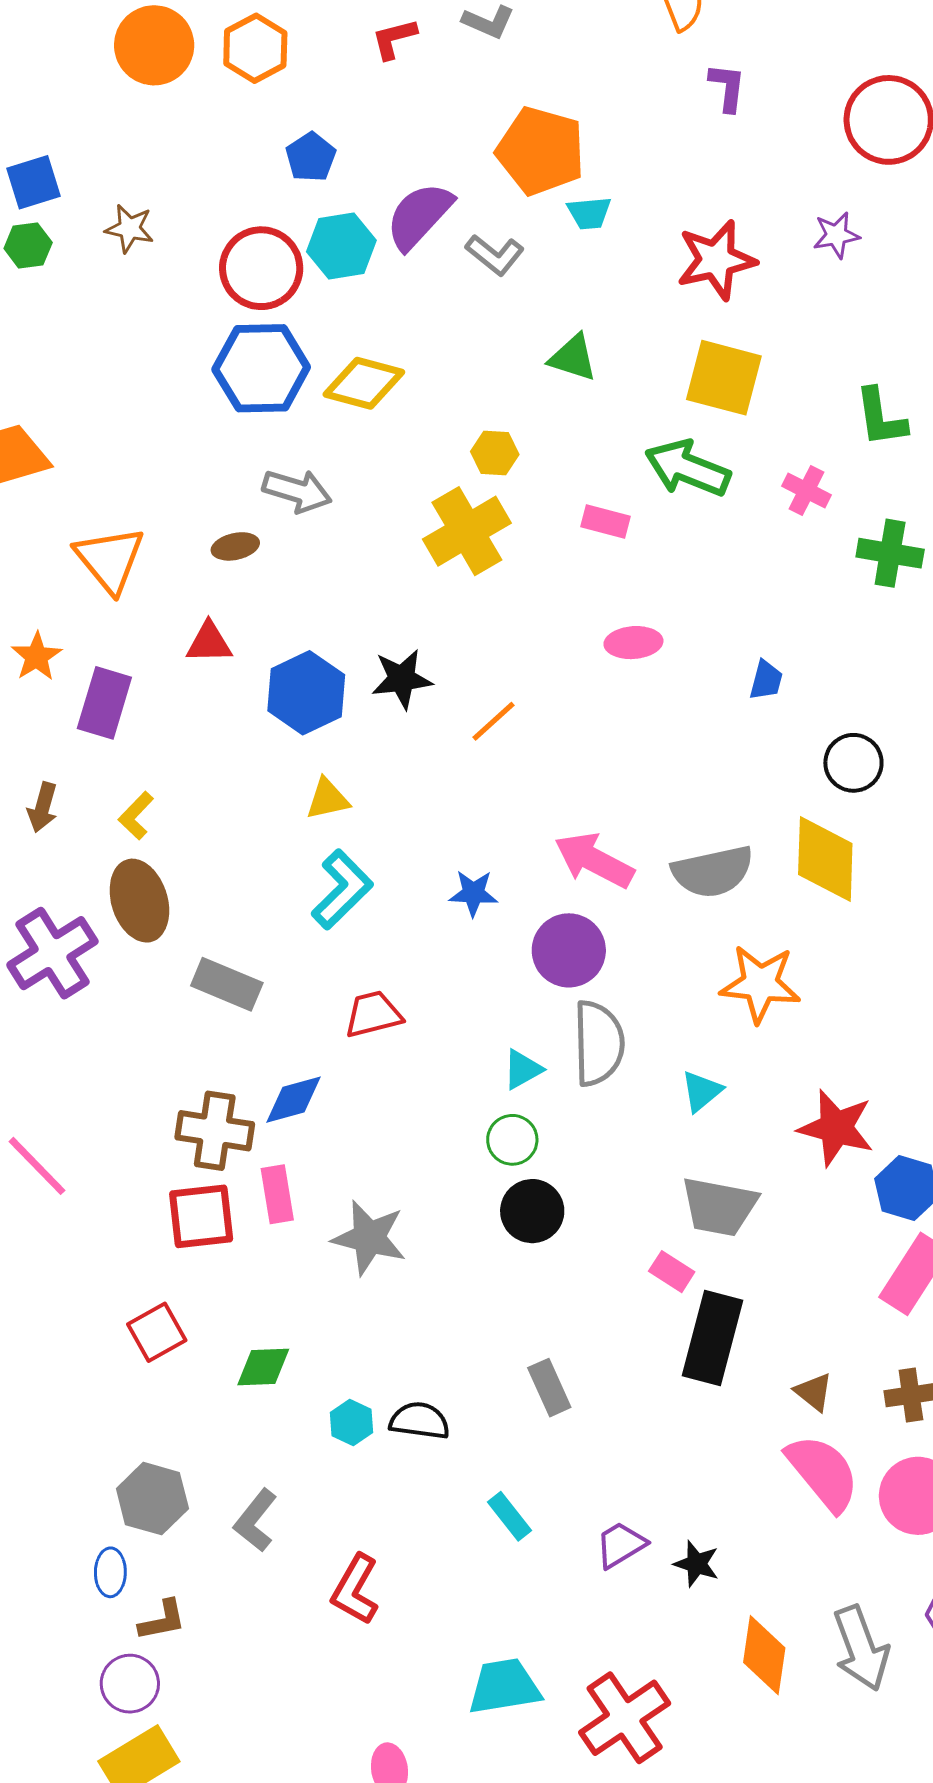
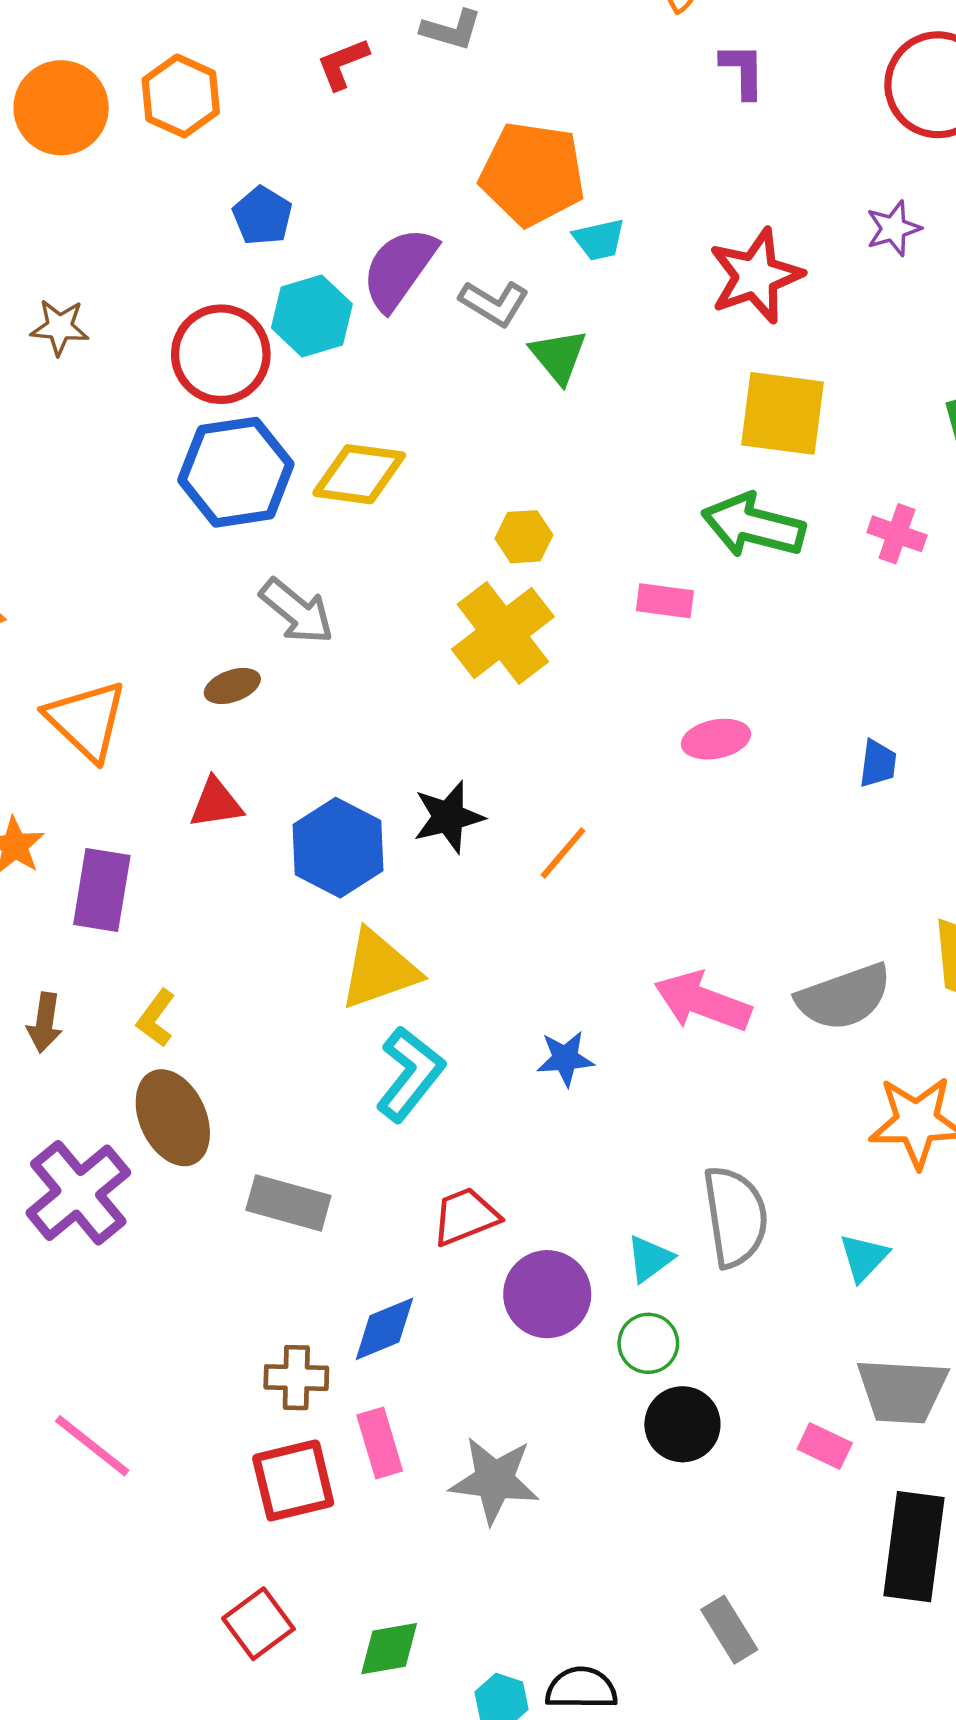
green triangle: (573, 358) -> (558, 356), moved, turned 40
gray arrow: (297, 491) -> (297, 611), turned 30
yellow triangle: (328, 799) -> (379, 970), size x1.6
purple circle: (569, 950) -> (547, 1294), moved
brown cross: (215, 1131) -> (296, 1378), size x0.7
pink rectangle: (672, 1272) -> (825, 1446), moved

